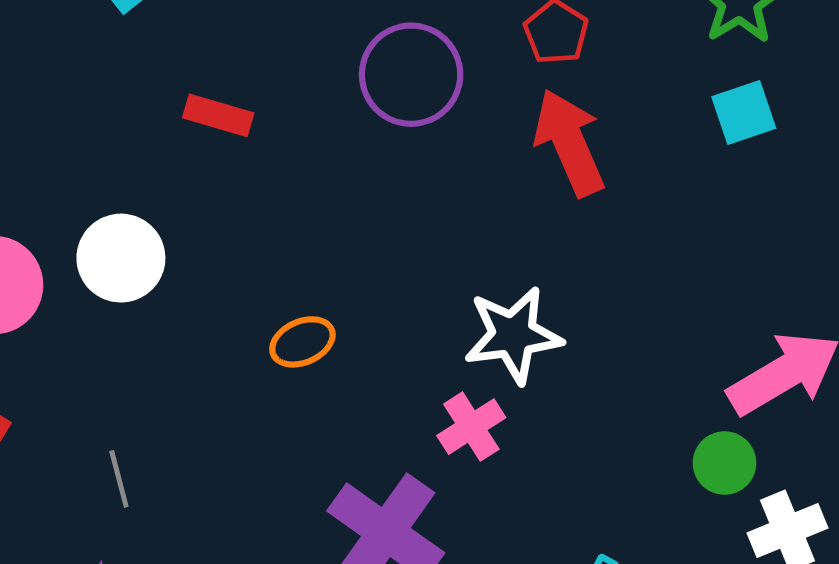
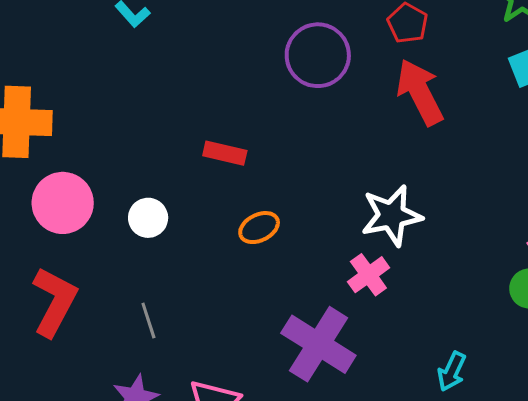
red rectangle: (218, 115) -> (225, 153), moved
white circle: (121, 258) -> (148, 218), moved, size x0.7

